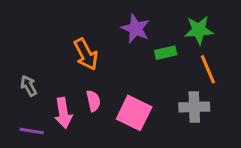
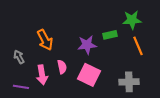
purple star: (136, 29) -> (87, 45), moved, turned -30
orange arrow: (86, 54) -> (45, 40), moved
gray cross: (194, 107) -> (129, 82), moved

